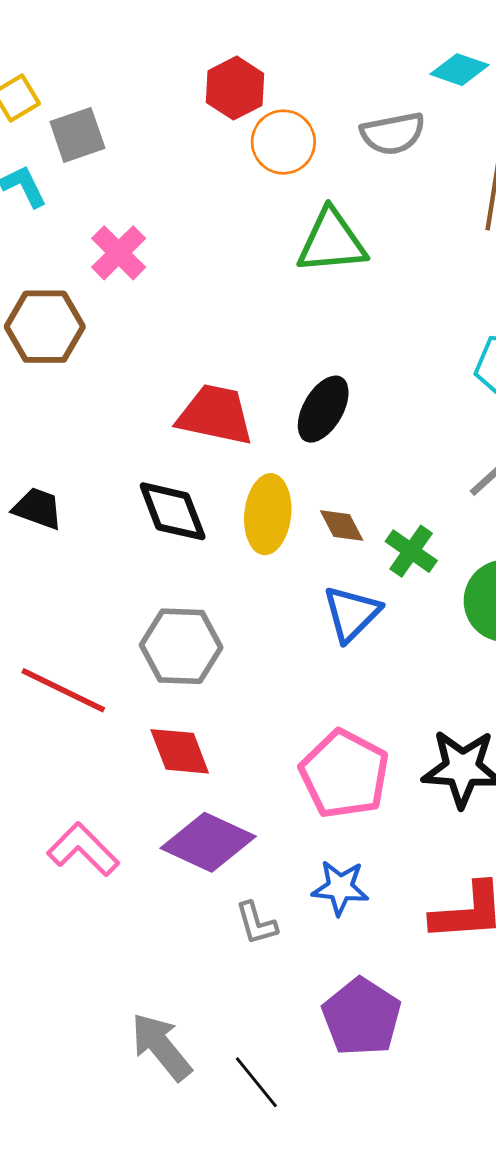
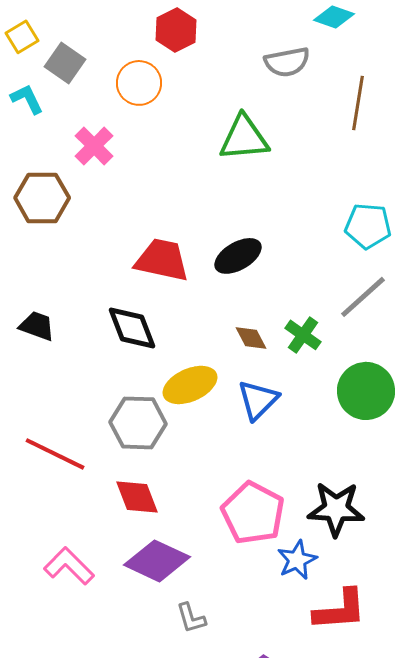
gray square: (77, 135) -> (65, 63), turned -36
orange circle: (283, 142) -> (139, 83), moved
black ellipse: (323, 409) -> (238, 256), turned 30
yellow ellipse: (268, 514) -> (190, 385), moved, turned 60
green cross: (411, 551) -> (303, 335), moved
blue star: (340, 888) -> (297, 560), moved, turned -30

